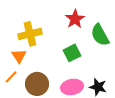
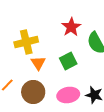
orange triangle: (19, 56) -> (38, 63), moved

